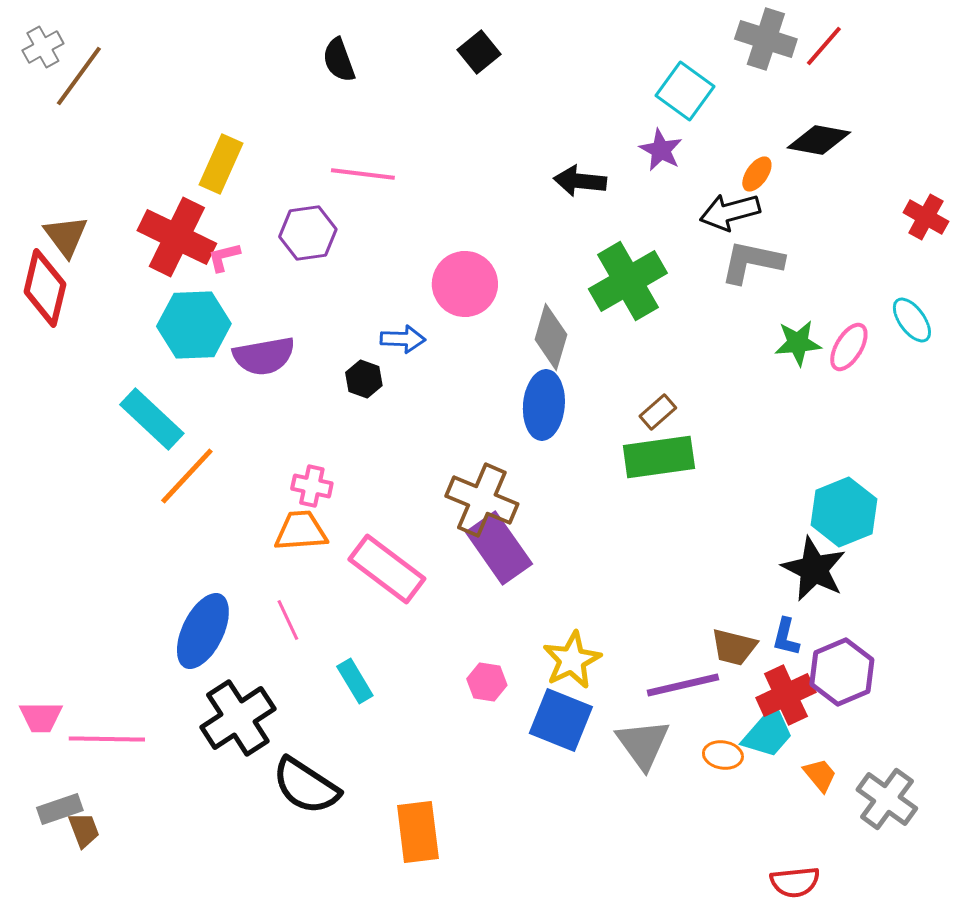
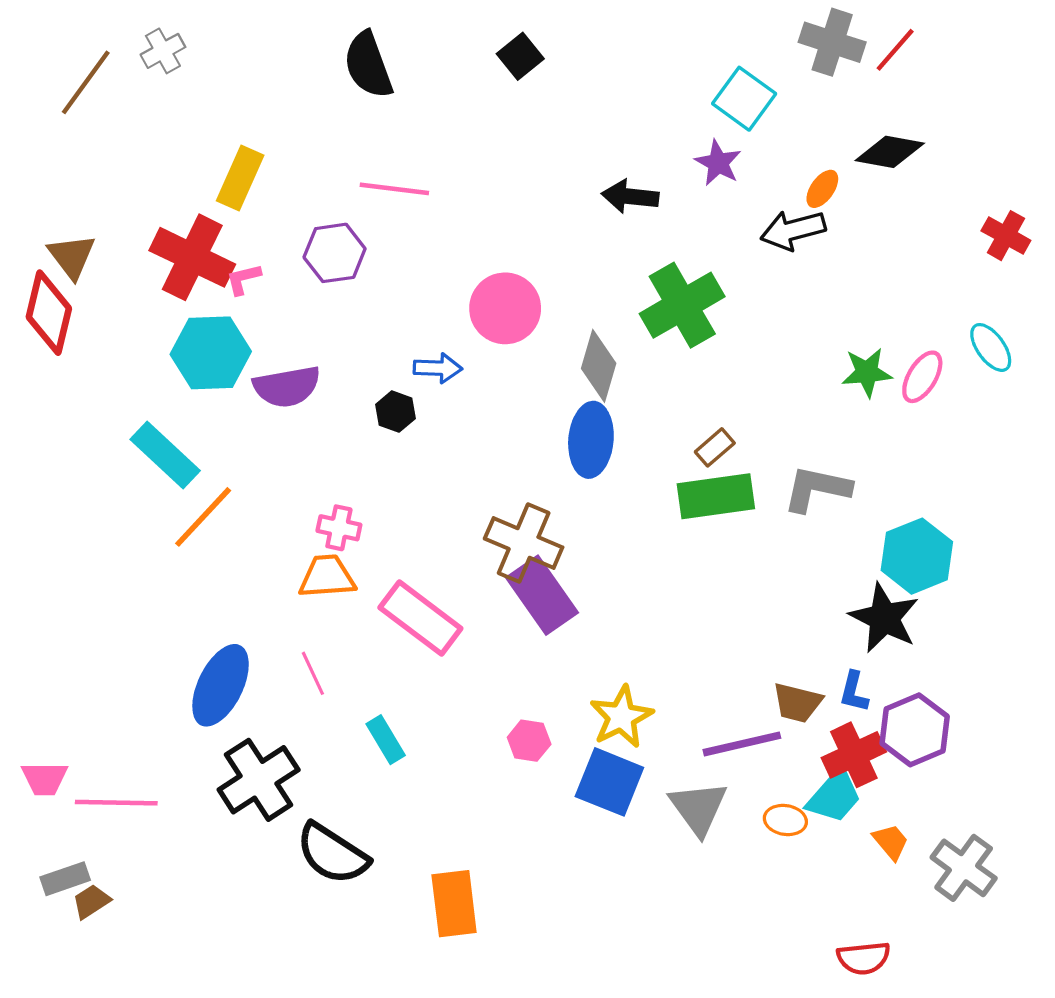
gray cross: (43, 47) -> (163, 51), moved
black semicircle: (339, 60) -> (368, 65), size x1.4
gray L-shape: (752, 262) -> (817, 489), moved
brown trapezoid: (84, 830) -> (91, 901), turned -102

